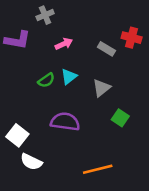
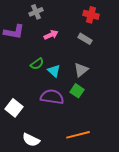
red cross: (132, 38) -> (91, 15), moved
cyan triangle: (69, 76) -> (54, 71), moved, turned -40
green square: (120, 118) -> (77, 91), moved
white semicircle: (31, 162) -> (31, 140), moved

